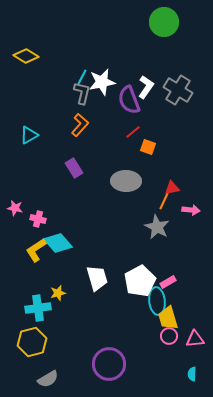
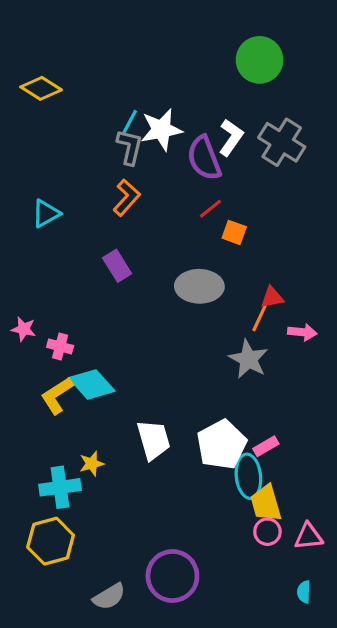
green circle: (164, 22) -> (260, 60), moved
gray semicircle: (48, 379) -> (109, 597), moved

